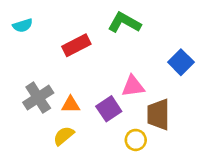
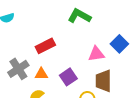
red rectangle: (76, 45) -> (45, 46), moved
pink triangle: (133, 86) -> (96, 54), moved

